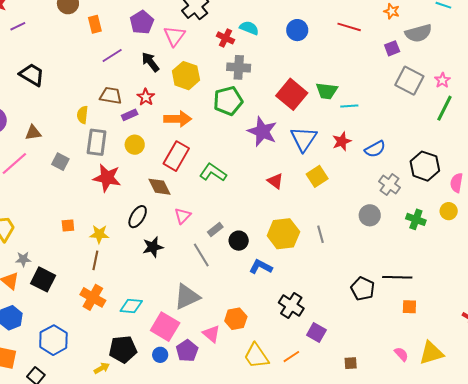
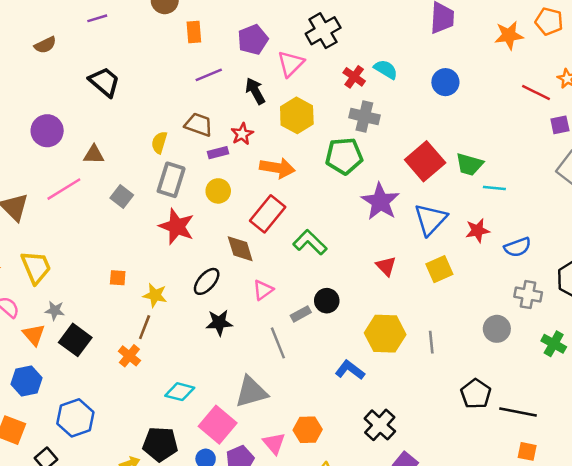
red line: (349, 27) -> (536, 92), moved
gray cross: (390, 184) -> (528, 295), turned -35
black circle: (239, 241) -> (327, 301), moved
black pentagon: (363, 289) -> (476, 394), moved
orange cross: (93, 297) -> (129, 356), moved, size x0.7

